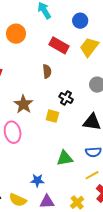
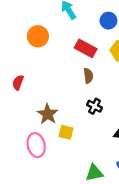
brown semicircle: (47, 71) -> (88, 76), moved
yellow square: (52, 116) -> (66, 132), moved

